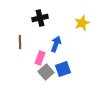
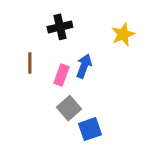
pink rectangle: (40, 58) -> (61, 75), moved
blue square: (63, 69) -> (90, 129), moved

